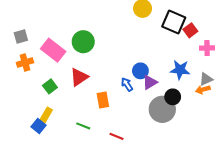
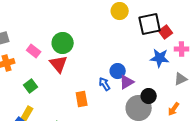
black square: (174, 22) -> (150, 24), turned -35
pink rectangle: (53, 50) -> (34, 51), size x0.6
blue star: (180, 70) -> (160, 58), moved
red triangle: (79, 77) -> (59, 64), moved, turned -36
orange arrow: (203, 90) -> (174, 109), moved, turned -40

